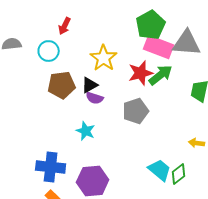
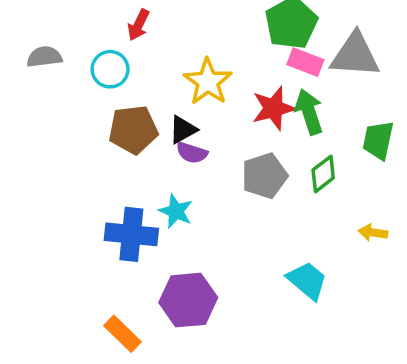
pink rectangle: (159, 47) -> (305, 62), size x0.7
green arrow: (161, 75) -> (309, 112), turned -70
blue cross: (51, 167) -> (131, 234), moved
green diamond: (179, 174) -> (323, 174), moved

